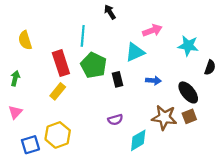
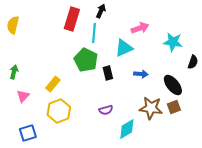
black arrow: (110, 12) -> (101, 11), turned 56
cyan line: (83, 36) -> (94, 33), moved
yellow semicircle: (25, 40) -> (13, 25), moved, turned 30
red rectangle: (61, 63) -> (72, 19), moved, turned 35
pink triangle: (15, 112) -> (23, 96), moved
yellow hexagon: (58, 135) -> (59, 111), moved

